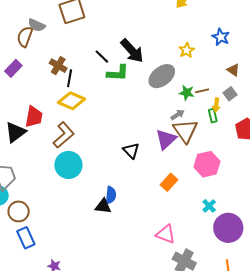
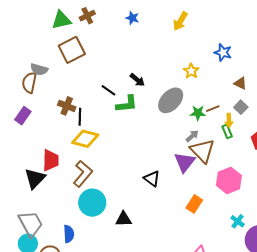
black arrow: (132, 51) -> (137, 80), size x0.6
blue semicircle: (111, 195) -> (69, 234), moved
black triangle: (103, 206) -> (124, 219), moved

